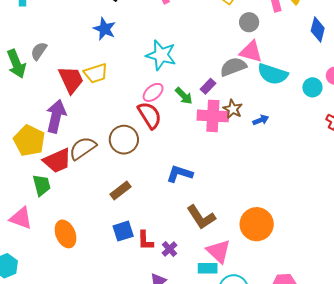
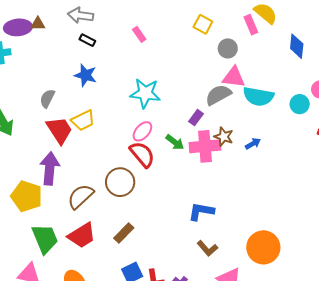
gray semicircle: (39, 51) -> (47, 98), moved
green arrow: (184, 96) -> (175, 142), moved
red trapezoid: (57, 161) -> (82, 235), moved
blue L-shape: (180, 174) -> (201, 211), moved
green trapezoid: (42, 185) -> (45, 239), size x1.4
brown L-shape: (201, 217) -> (207, 248), size x0.7

